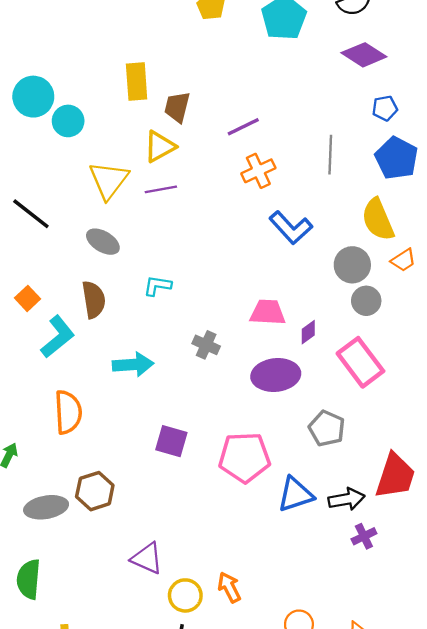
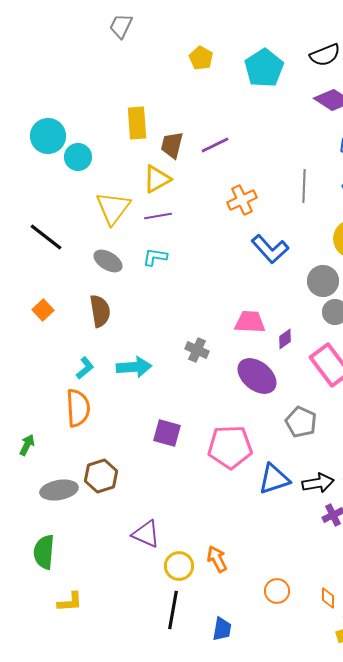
purple line: (243, 127) -> (215, 145), moved
cyan L-shape: (157, 286) -> (155, 257), moved
cyan L-shape: (58, 337) -> (85, 368), moved, size x0.6
purple ellipse: (276, 375) -> (257, 376), turned 45

